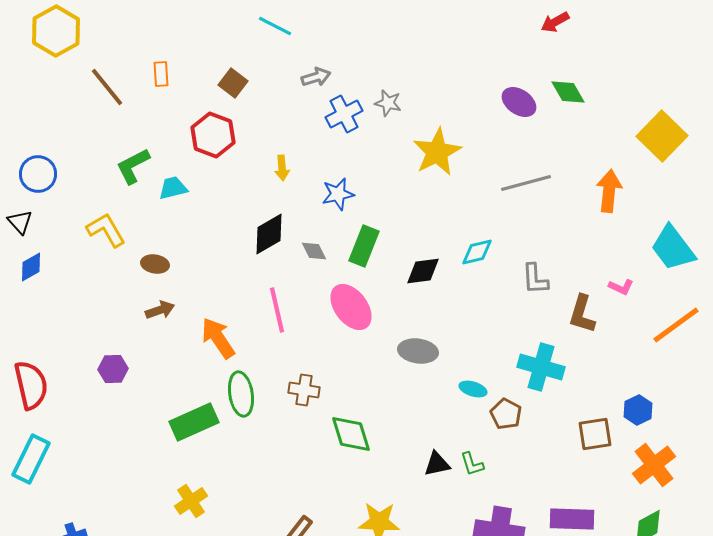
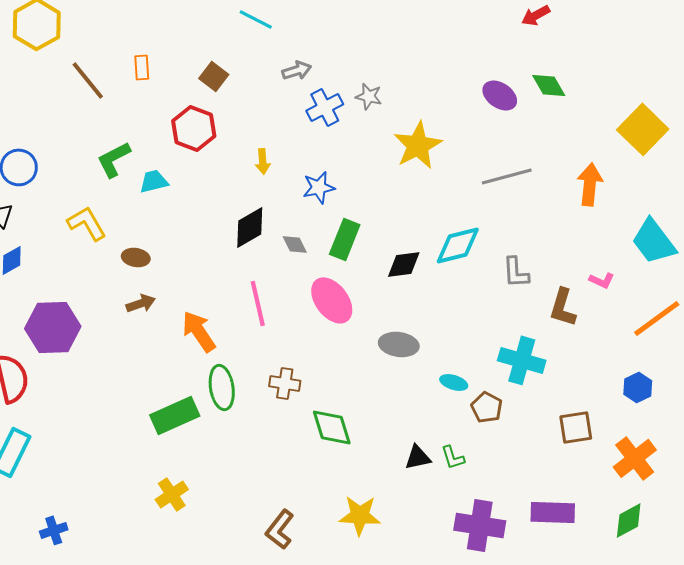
cyan diamond: (477, 252) -> (458, 245), size x1.4
purple hexagon: (113, 369) -> (53, 327), moved, size x1.8
blue hexagon: (638, 410) -> (638, 387), moved

